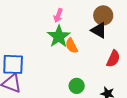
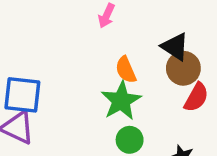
brown circle: (103, 15) -> (183, 68), moved
green star: (59, 36) -> (121, 101), moved

